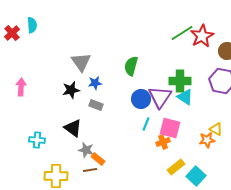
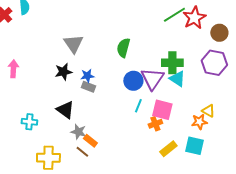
blue star: (95, 83) -> (87, 76), moved
brown line: (90, 170) -> (82, 152), turned 48
cyan square: (196, 176) -> (194, 146), moved, turned -30

